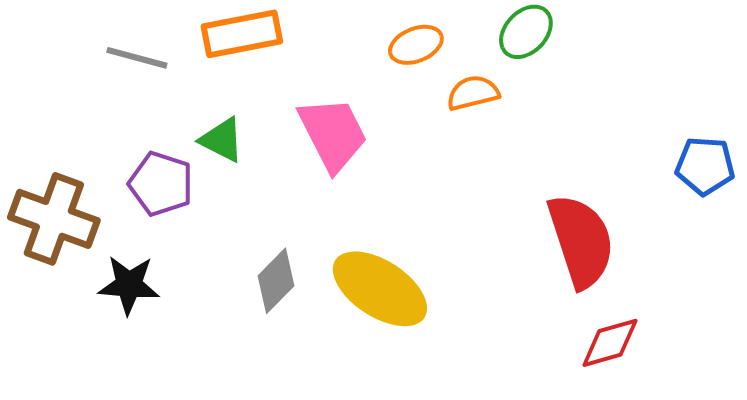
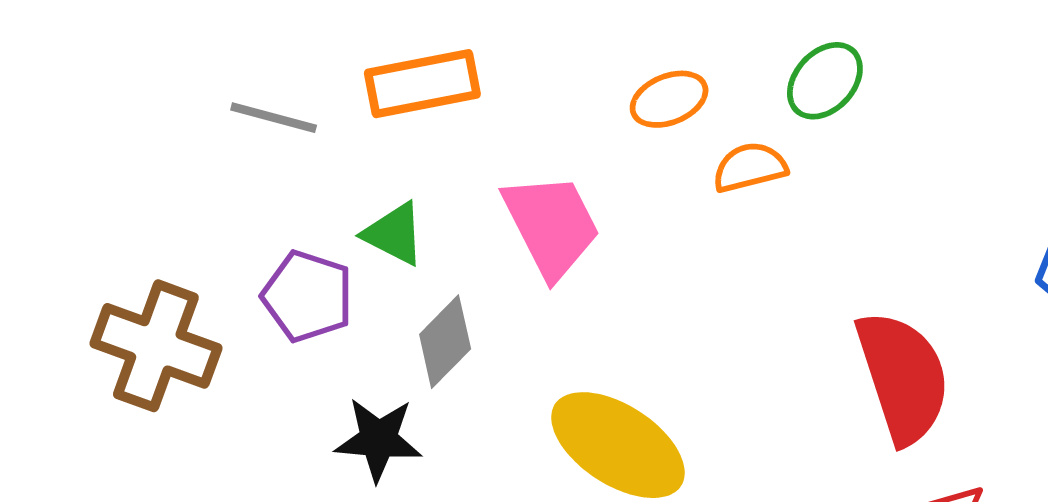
gray diamond: (276, 281) -> (445, 342), moved
black star: (129, 285) -> (378, 439), moved

